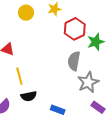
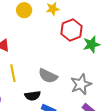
gray semicircle: (74, 61) -> (48, 76), moved, turned -78
black semicircle: (29, 96) -> (33, 96), moved

